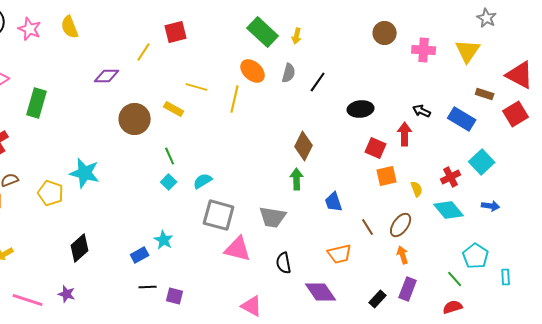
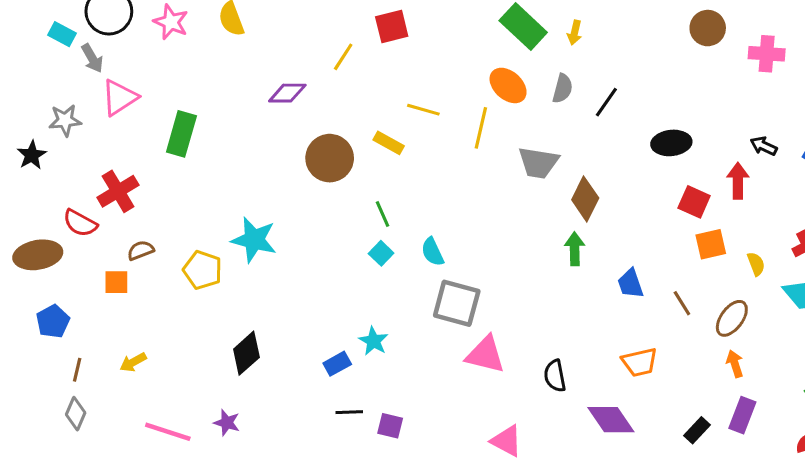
cyan semicircle: (203, 181) -> (432, 252), turned -84
gray trapezoid: (273, 217) -> (538, 163), moved
brown line: (368, 227) -> (682, 303), moved

